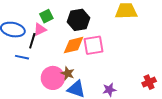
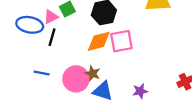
pink triangle: (40, 29) -> (51, 17), moved
blue line: (22, 57) -> (42, 73), moved

